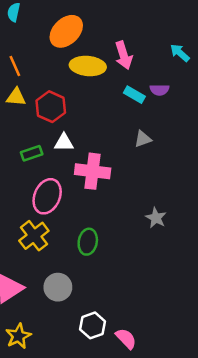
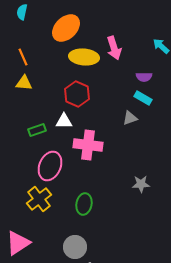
cyan rectangle: (134, 95) -> (143, 98), moved
red hexagon: (51, 107) -> (77, 94), moved
gray star: (156, 218) -> (141, 184), turned -30
gray circle: (58, 287) -> (75, 247), moved

